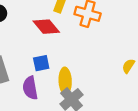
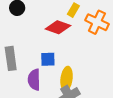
red diamond: (46, 27) -> (58, 27), turned -40

